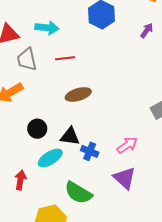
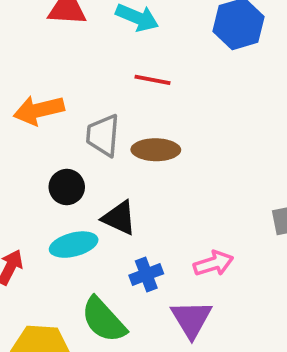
gray trapezoid: (27, 59) -> (103, 135), moved
blue cross: (90, 151) -> (146, 274), moved, turned 30

